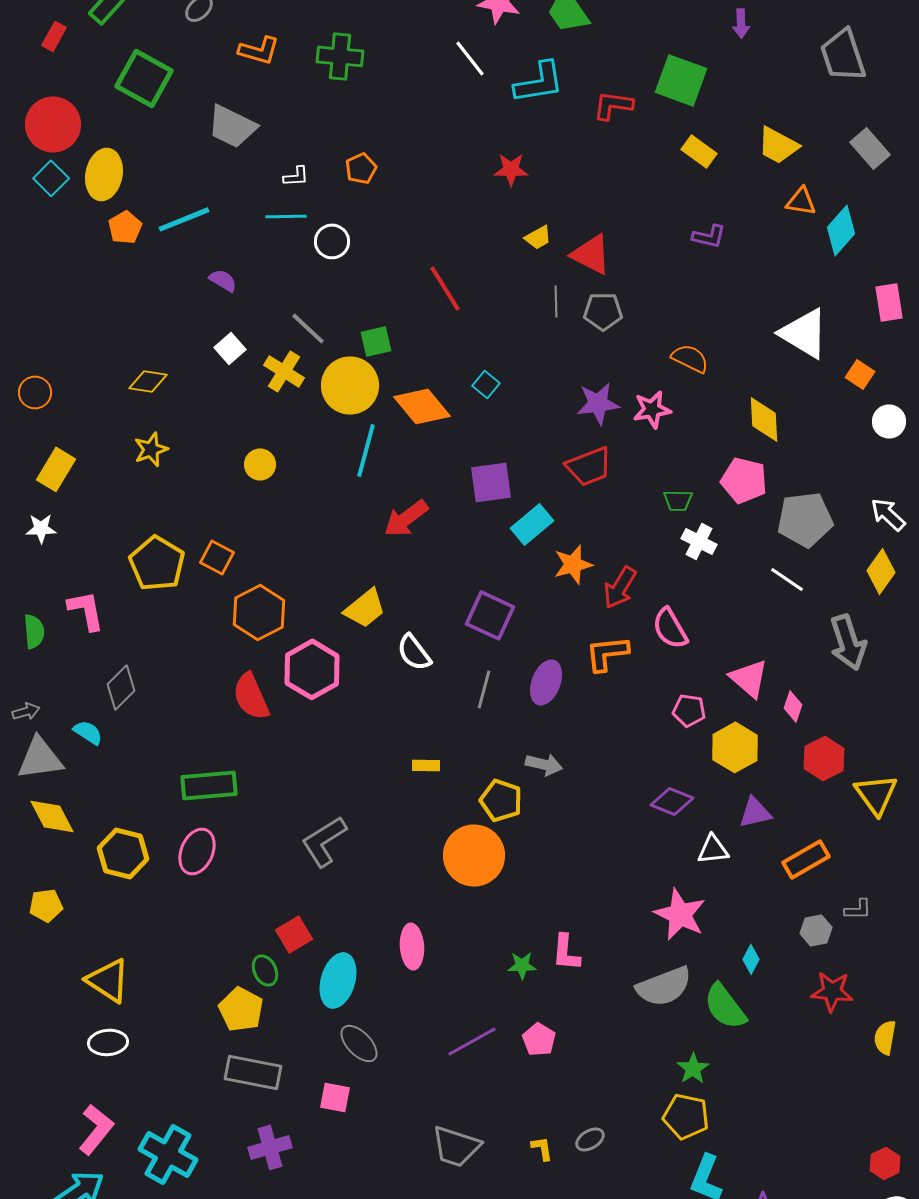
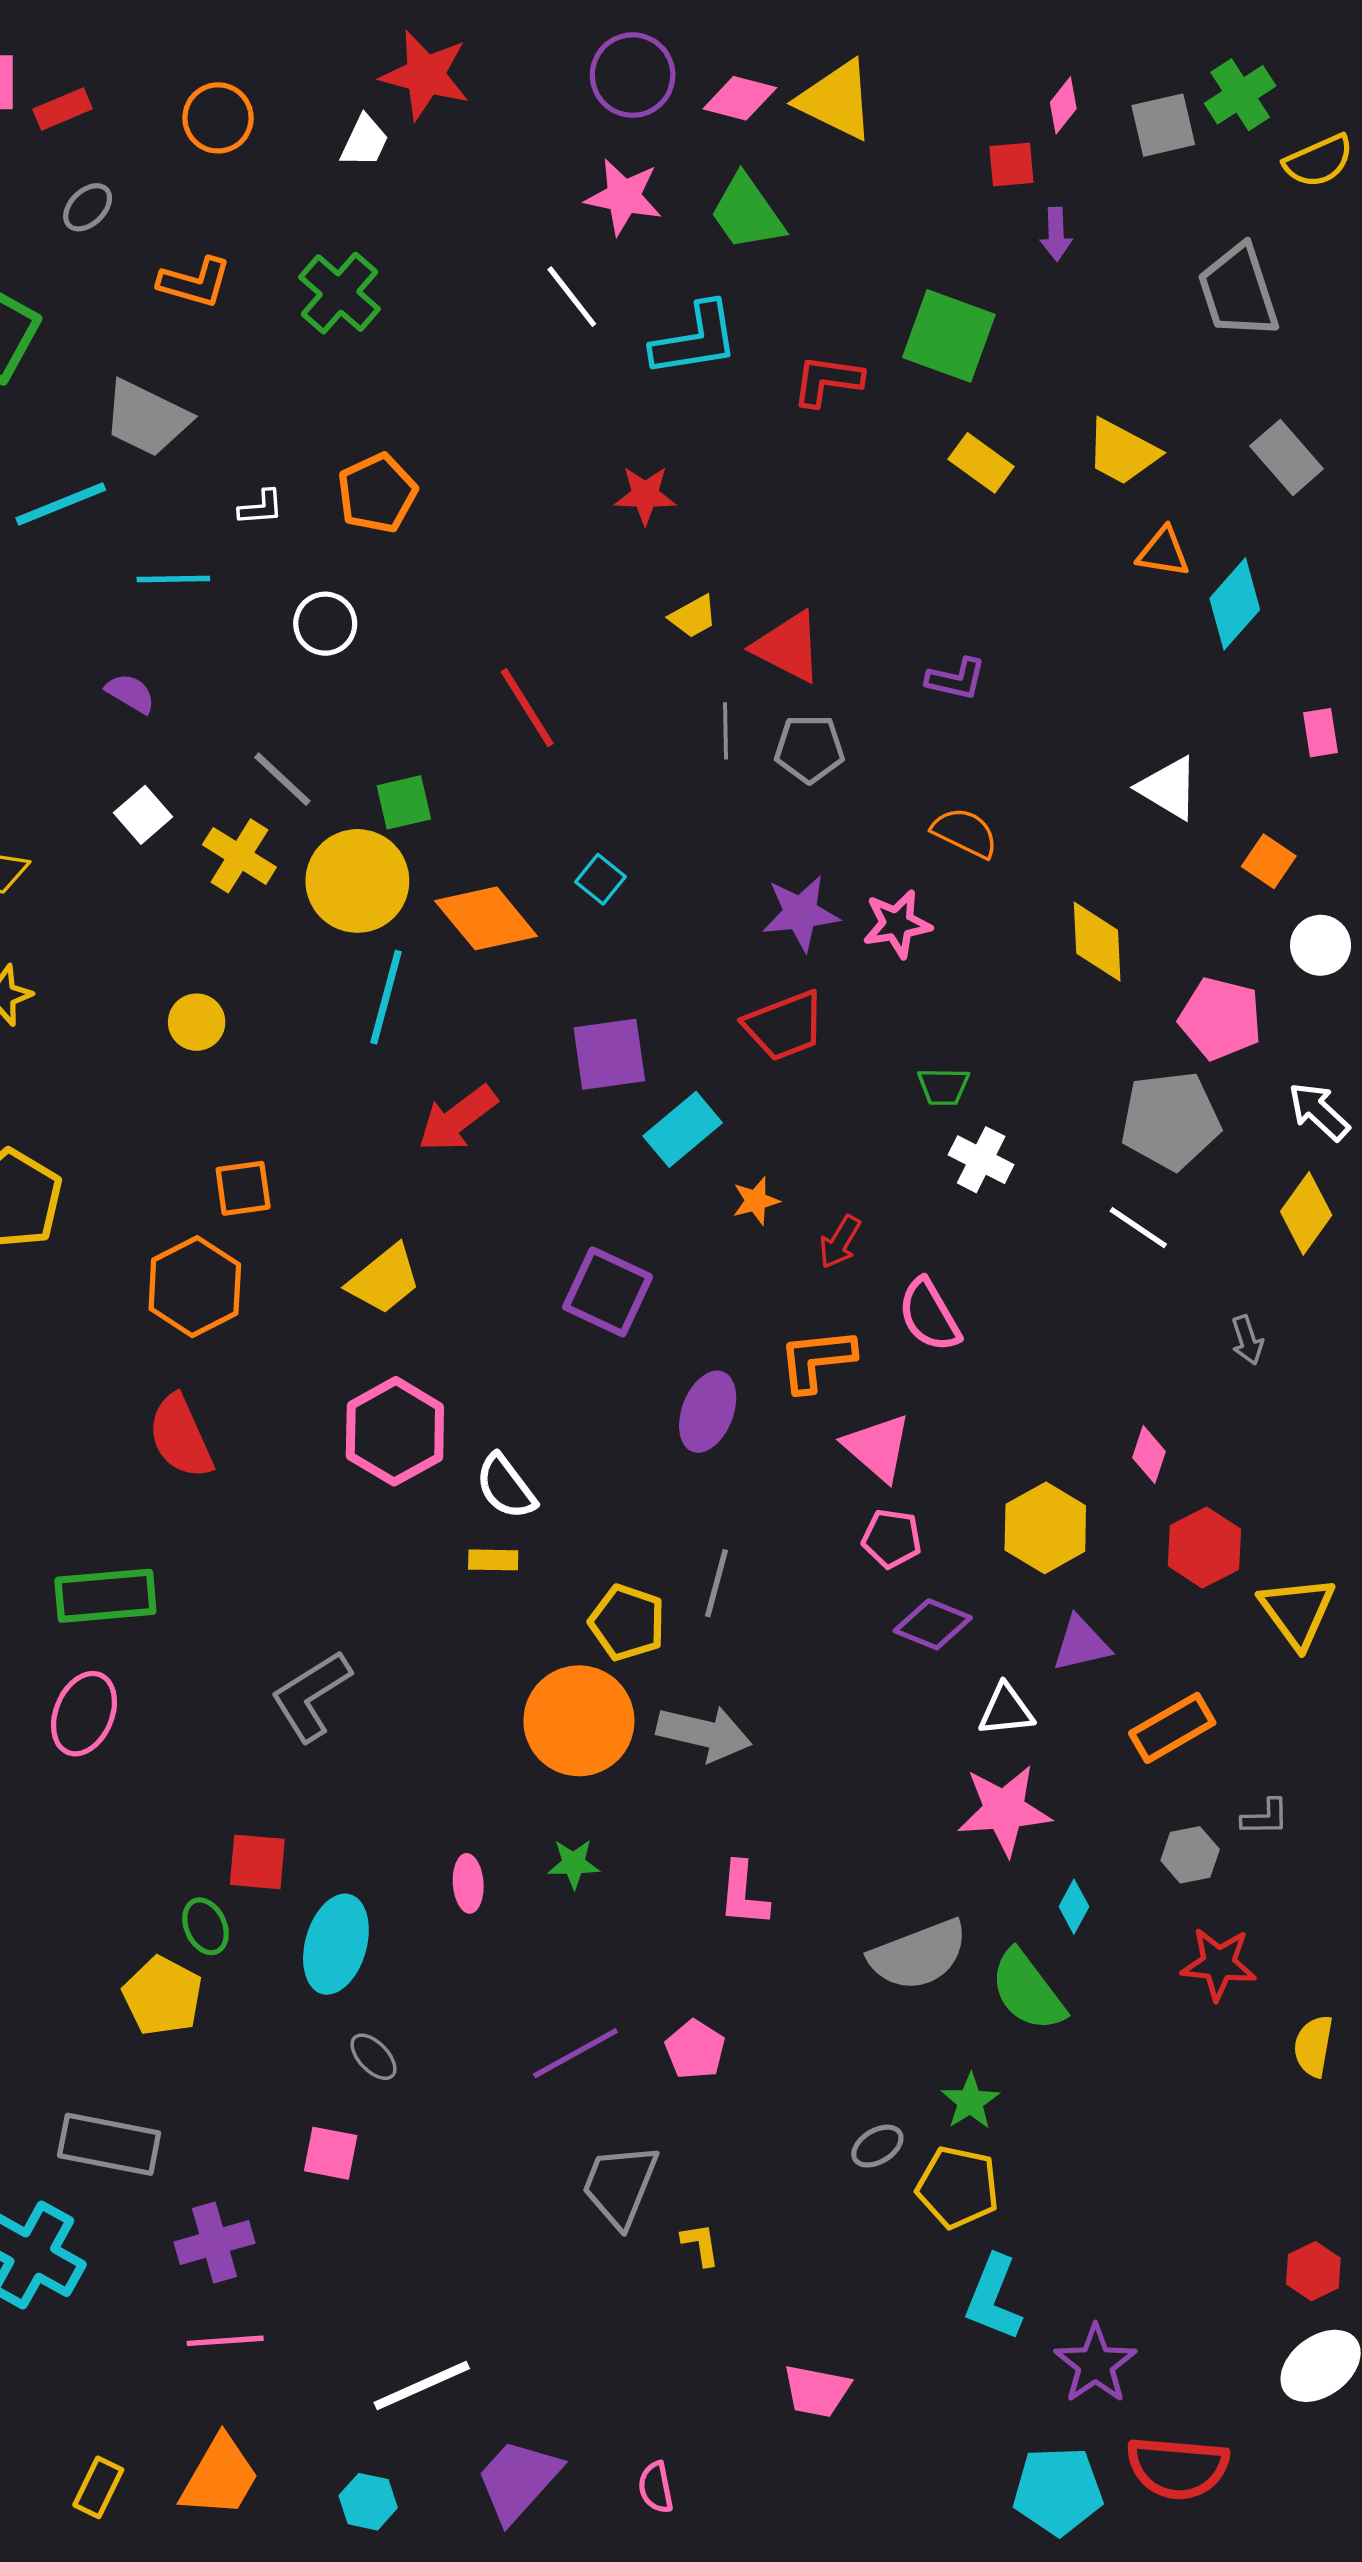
green cross: (340, 56) -> (340, 293), turned 36
orange pentagon: (361, 168) -> (377, 493), size x1.4
cyan line: (286, 216) -> (173, 579), moved
cyan line: (184, 219) -> (61, 504), moved
purple L-shape: (709, 236) -> (956, 679), moved
pink rectangle: (889, 302) -> (1321, 733), size x0.7
white triangle: (804, 333) -> (1169, 788), size x0.7
pink pentagon: (744, 480) -> (1220, 1019), moved
orange square: (217, 557) -> (243, 1188), moved, turned -36
orange star: (573, 564) -> (756, 1201), size x0.7
red arrow: (620, 587) -> (840, 1242), size x0.7
gray arrow: (848, 642) -> (1247, 1340), size x0.5
white semicircle: (414, 652) -> (506, 1487), moved
pink hexagon: (312, 669) -> (395, 1431), moved
pink triangle: (749, 678) -> (877, 1447), moved
gray line: (484, 689) -> (717, 1583), moved
pink pentagon: (689, 710) -> (892, 1539), moved
gray arrow: (544, 764) -> (704, 1733), moved, size x1.4
pink star: (680, 914) -> (1004, 1810), moved, turned -30
red square: (294, 934) -> (257, 1862), turned 36
pink ellipse: (412, 946) -> (468, 1883), size x0.7
green star: (522, 965) -> (574, 1864), moved
gray ellipse: (359, 1043) -> (373, 2057), size x0.7
gray rectangle: (253, 1072) -> (109, 2144), moved
gray ellipse: (590, 1139) -> (877, 2146), moved
gray trapezoid: (456, 1146) -> (620, 2185), moved, turned 94

